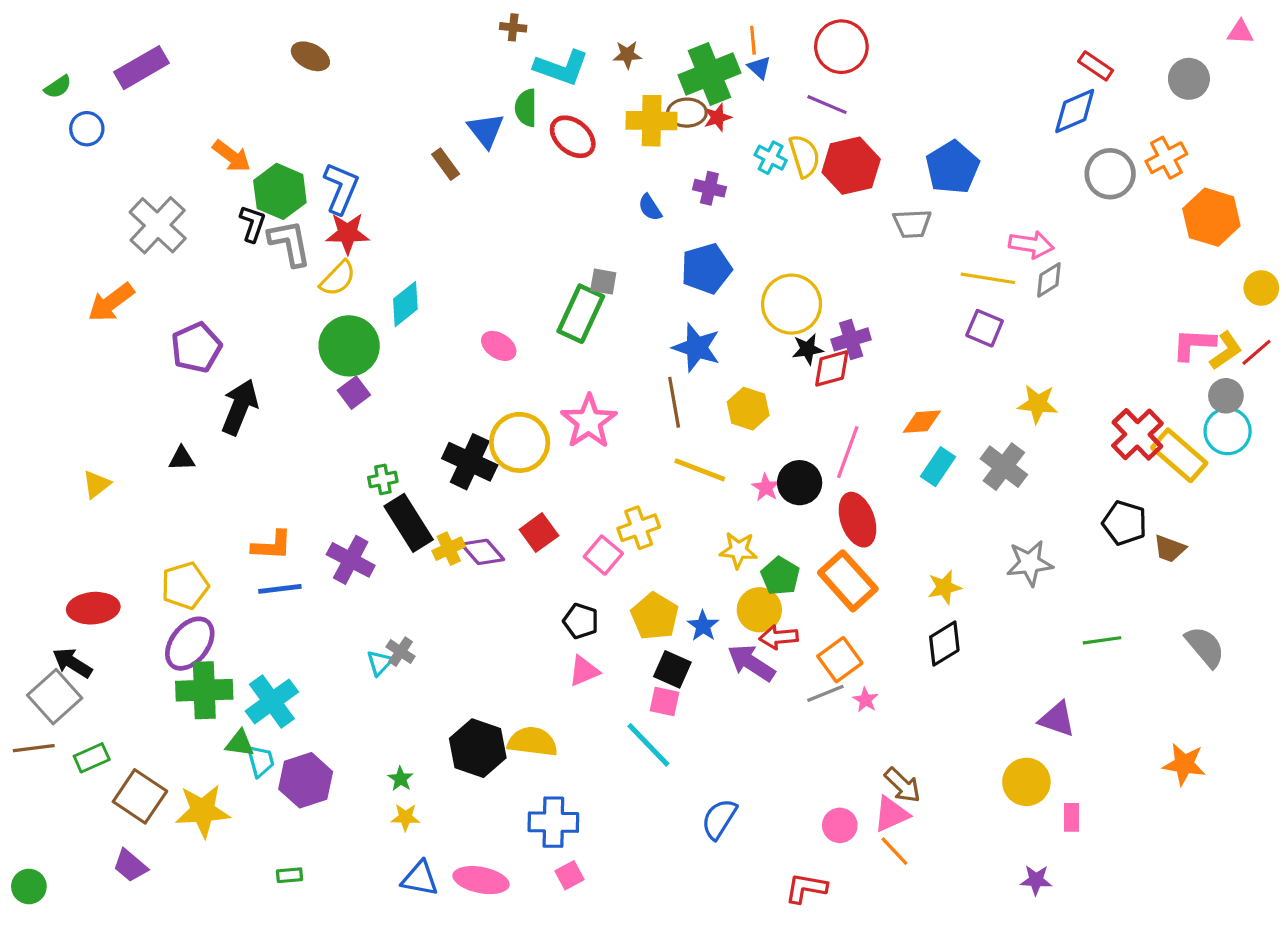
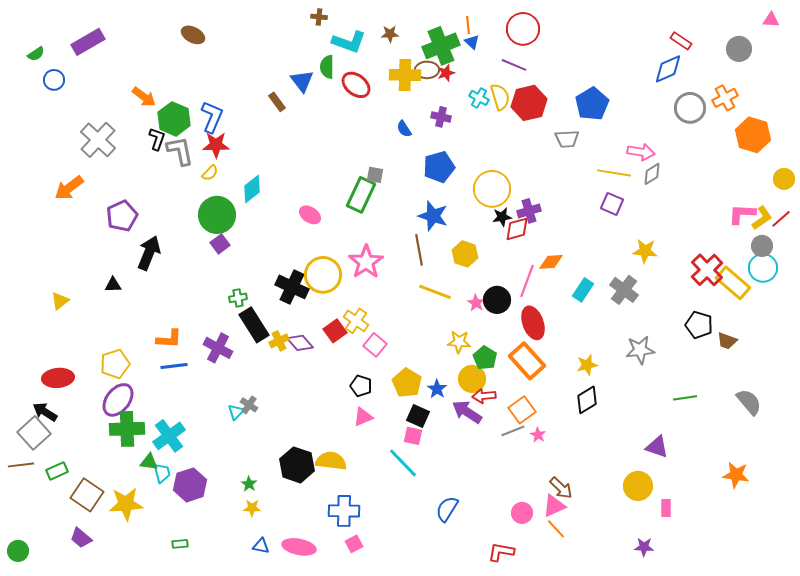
yellow semicircle: (338, 278) -> (210, 173), size x0.7
orange diamond: (922, 422) -> (551, 262), moved
yellow cross: (639, 528) -> (356, 321), moved, turned -35
blue triangle: (420, 878) -> (261, 546), size x0.7

